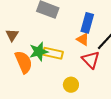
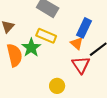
green star: (39, 52) -> (31, 48), turned -30
yellow rectangle: (53, 53) -> (46, 36), moved

